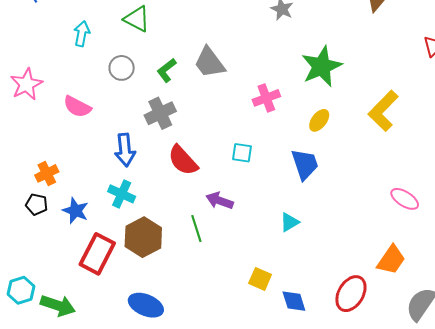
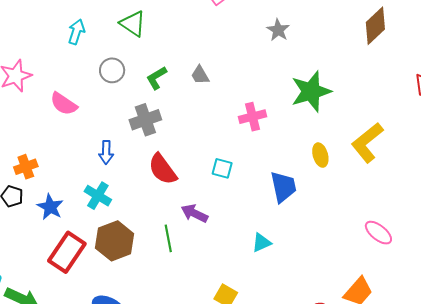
gray trapezoid: (210, 63) -> (200, 75), size x0.6
yellow ellipse: (319, 120) -> (320, 155), moved, turned -60
blue arrow: (125, 150) -> (106, 152), size x0.7

